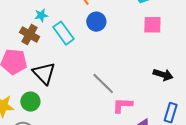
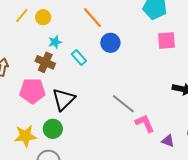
cyan rectangle: (63, 33) -> (79, 57), size x0.7
black triangle: (44, 73) -> (64, 99), turned 35
pink L-shape: (123, 105) -> (145, 123), turned 70

